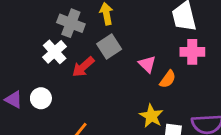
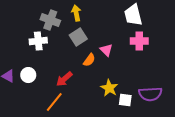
white cross: (55, 52) -> (38, 41), turned 36
red arrow: (83, 67) -> (64, 79), moved
orange semicircle: (168, 79) -> (89, 60), moved

